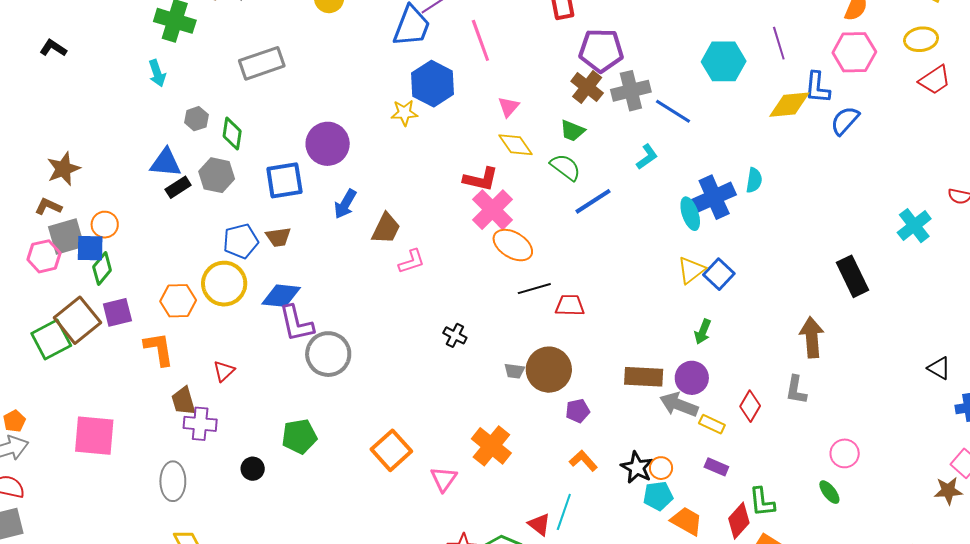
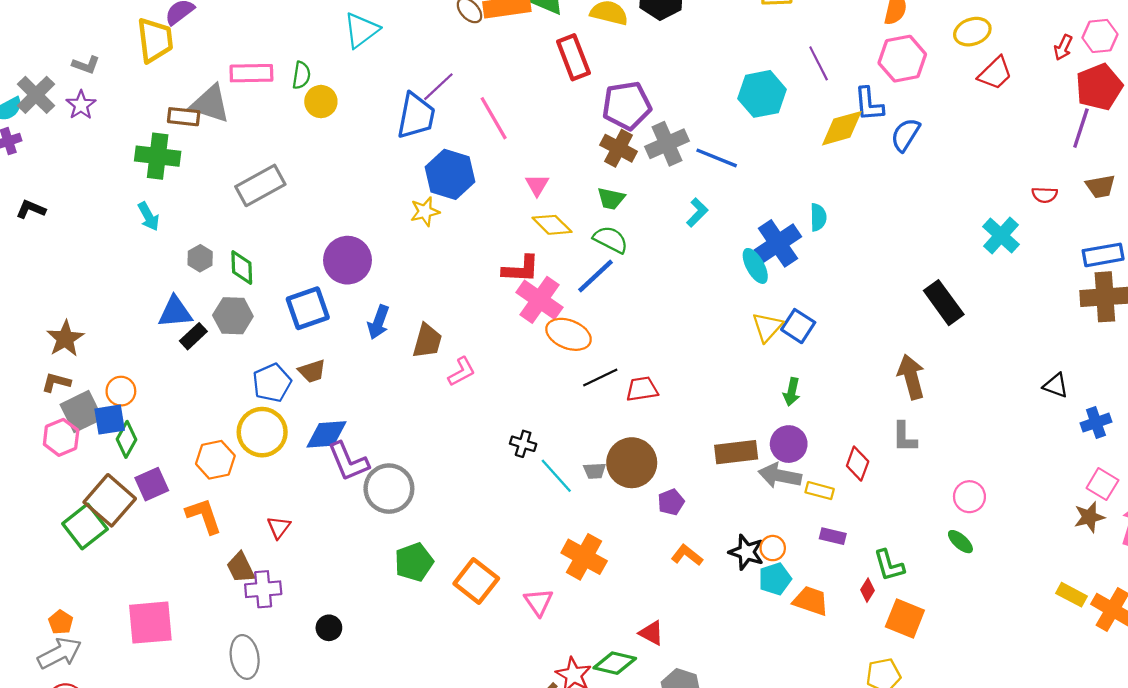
blue line: (593, 201) -> (595, 276), moved
green pentagon: (299, 436) -> (414, 562), moved
cyan line: (564, 512) -> (556, 476), moved, turned -51
red diamond: (739, 521) -> (868, 590), size x0.6

